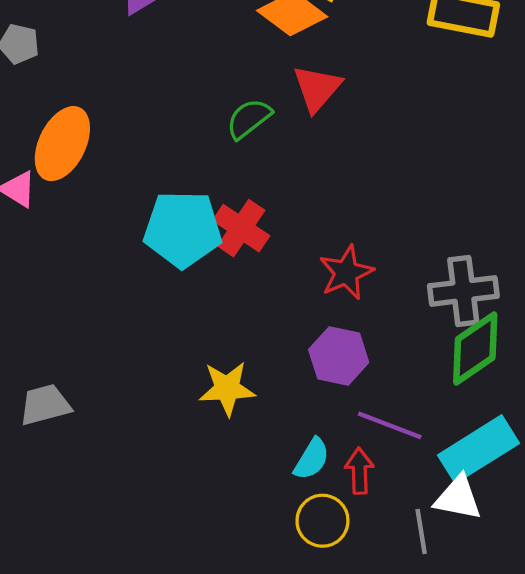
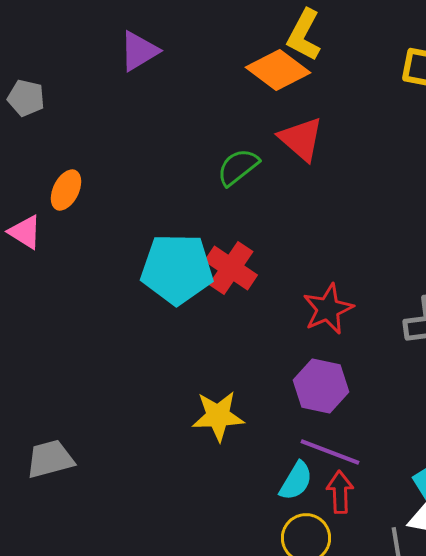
red triangle: (317, 88) -> (301, 139), turned -30
orange ellipse: (62, 144) -> (66, 190), size x0.6
gray trapezoid: (45, 405) -> (50, 459), moved
purple line: (390, 425) -> (330, 452), moved

